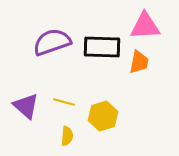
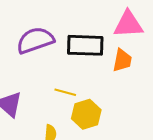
yellow line: (64, 102) -> (65, 92), moved

